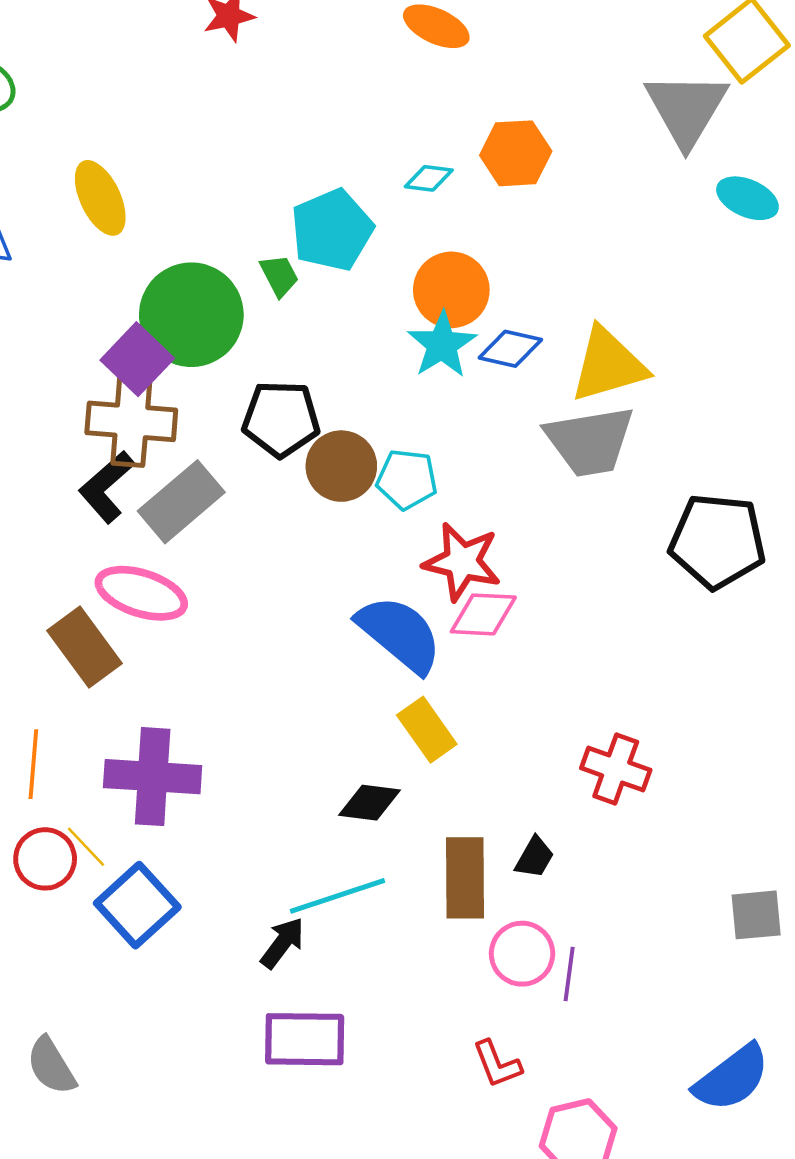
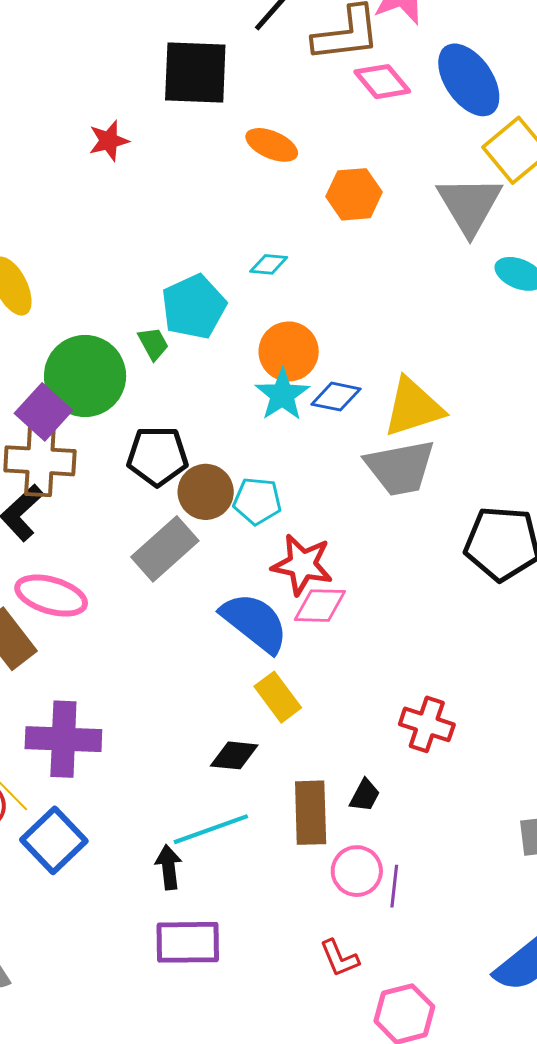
orange hexagon: (516, 153) -> (354, 194), moved
gray rectangle: (181, 502) -> (165, 549), moved
black arrow: (282, 943) -> (169, 867), turned -42

